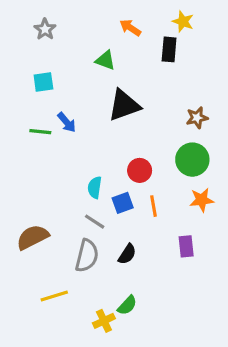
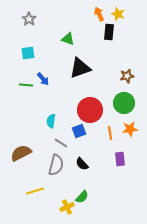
orange arrow: (130, 28) -> (99, 14), moved, turned 32
red circle: (140, 170) -> (90, 110), size x1.6
cyan semicircle: (95, 187) -> (51, 121), moved
orange line: (154, 206) -> (110, 133), moved
black semicircle: (127, 254) -> (82, 164), turned 104

